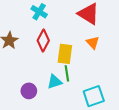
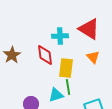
cyan cross: (39, 12) -> (60, 36), moved, turned -35
red diamond: (43, 41) -> (45, 55), turned -35

